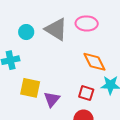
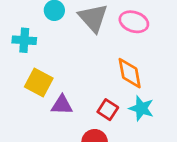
purple triangle: (52, 99) -> (62, 105), turned 36

